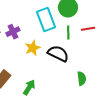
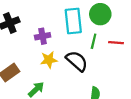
purple cross: (13, 32) -> (43, 36), moved
yellow star: (33, 48) -> (49, 60), moved

